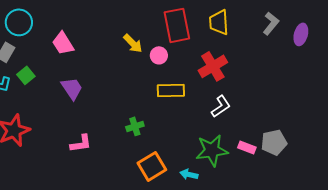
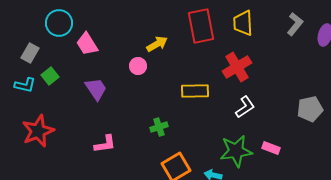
cyan circle: (19, 22) -> (59, 23), moved
yellow arrow: (133, 43) -> (157, 44), turned -75
pink circle: (159, 55) -> (138, 66), moved
gray pentagon: (274, 142) -> (310, 109), moved

